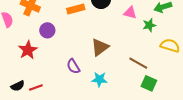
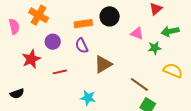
purple semicircle: (73, 66) -> (82, 46), moved
cyan star: (99, 79) -> (88, 98), moved
red line: (36, 87) -> (60, 72), moved

